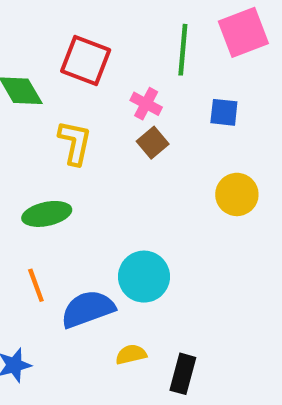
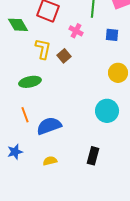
brown square: (153, 143) -> (64, 56), moved
cyan circle: (144, 277) -> (107, 111), moved
yellow semicircle: (131, 354) -> (50, 161), moved

